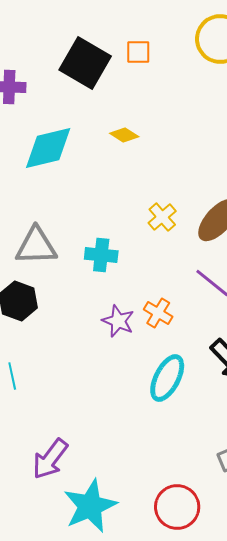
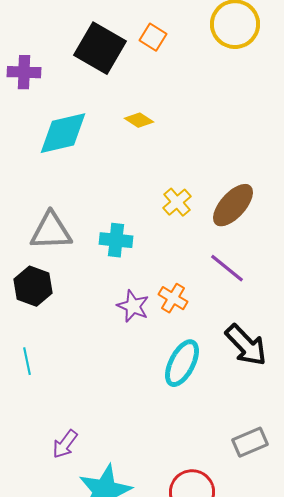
orange square: (138, 52) -> (153, 37), turned 32
purple arrow: (50, 459) -> (65, 444), size x0.7

